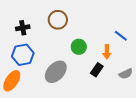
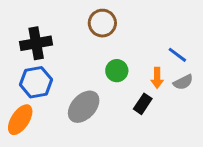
brown circle: (58, 20) -> (102, 23), moved
black cross: (23, 28) -> (36, 43), size x1.5
gray semicircle: (126, 74) -> (183, 82), moved

